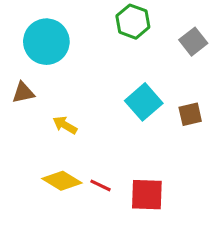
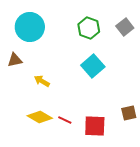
green hexagon: (133, 22) -> (89, 28), moved
brown square: (190, 114) -> (129, 113), moved

